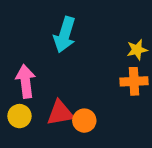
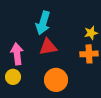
red triangle: (60, 113) -> (48, 47), moved
orange circle: (84, 121) -> (56, 80), size x1.5

